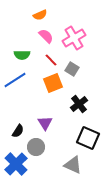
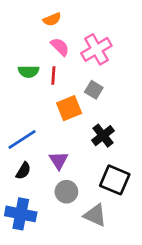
red line: (51, 60) -> (53, 75), moved, turned 48
blue line: (15, 80) -> (22, 139), moved
gray circle: (36, 147) -> (66, 192), moved
blue cross: (16, 164) -> (21, 214), turned -35

